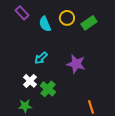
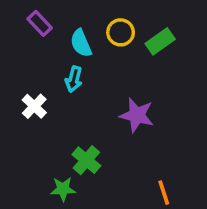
cyan arrow: (41, 58) -> (74, 79), moved, turned -32
white cross: (30, 81) -> (34, 106), moved
green star: (25, 106) -> (63, 189), moved

